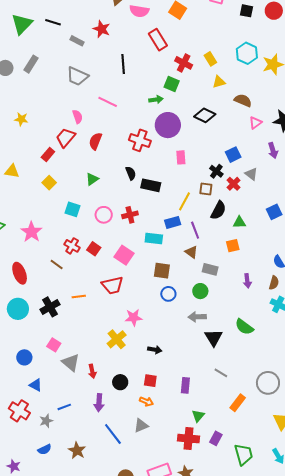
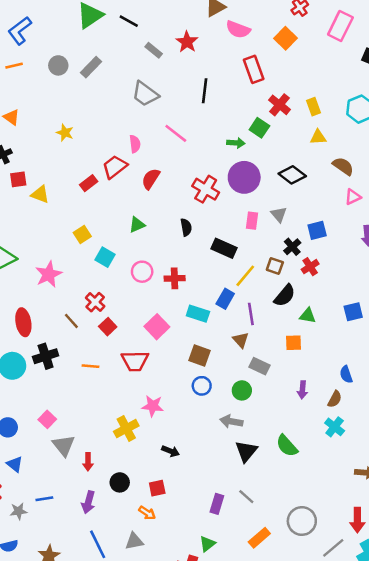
gray triangle: (251, 174) -> (279, 215), moved
yellow square: (49, 183) -> (82, 234), moved
black rectangle: (151, 185) -> (224, 248), moved
blue rectangle: (173, 222) -> (225, 299), turned -56
red square: (94, 249) -> (108, 327), moved
black cross: (50, 307) -> (46, 356), moved
red square: (150, 381) -> (157, 488), turned -32
purple rectangle: (185, 385) -> (217, 504), moved

